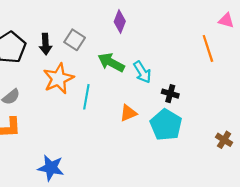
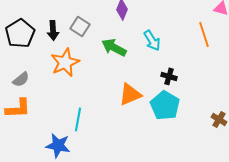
cyan arrow: (142, 72) -> (152, 40), moved
cyan line: (86, 97) -> (78, 119), moved
orange triangle: (128, 113) -> (130, 94), size x1.4

